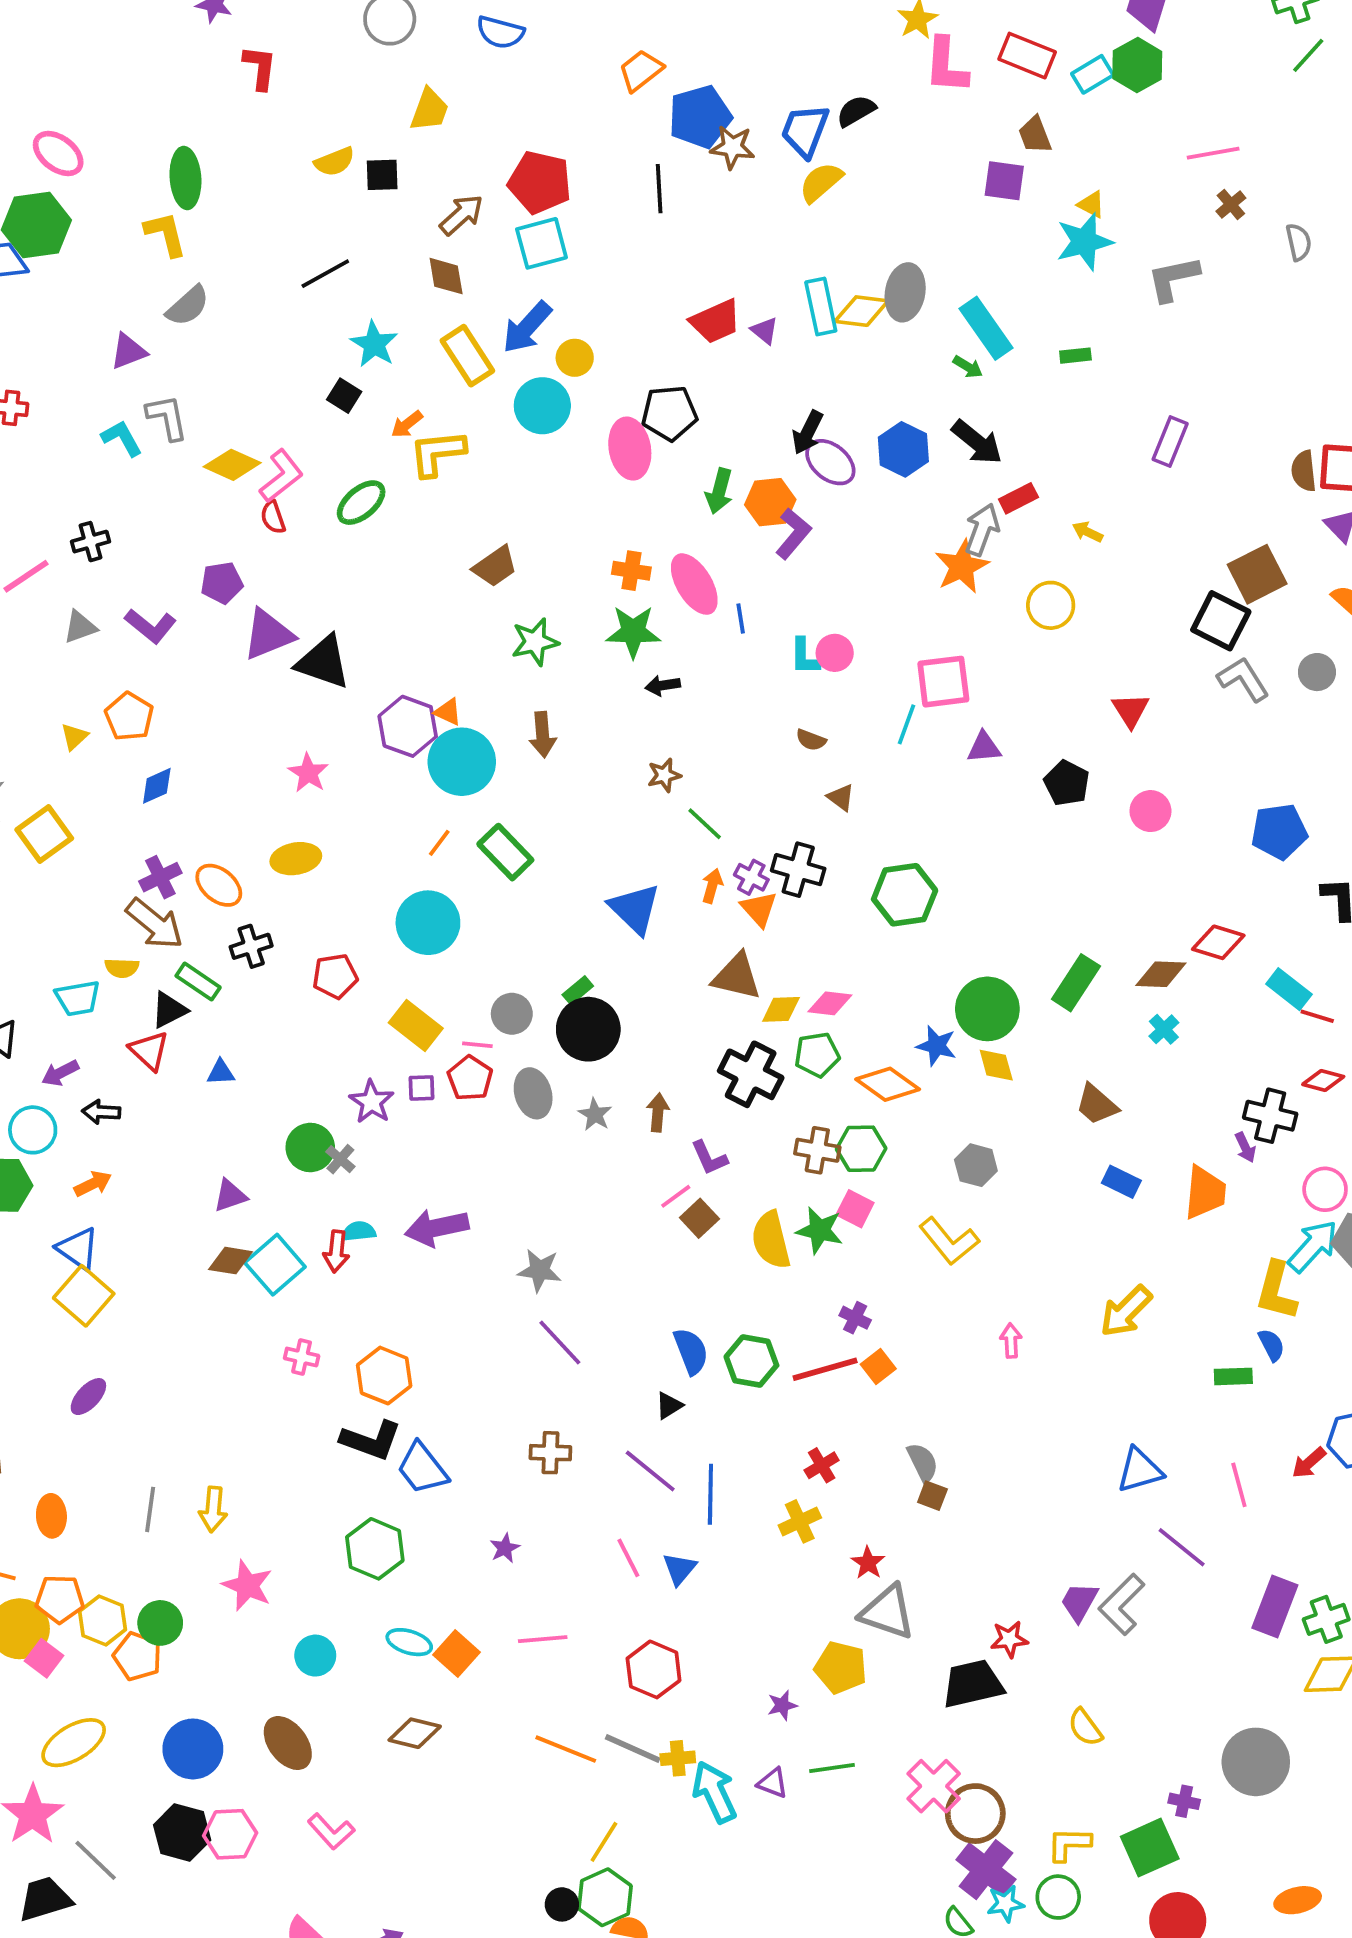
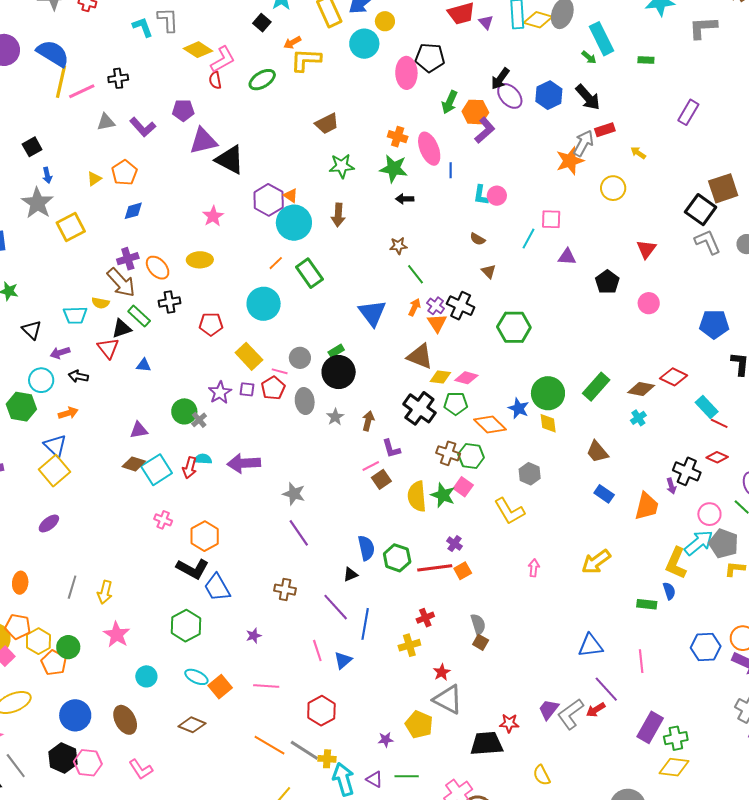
pink square: (943, 682) -> (551, 219), size x0.7
red arrow: (1309, 1463) -> (596, 710), moved

